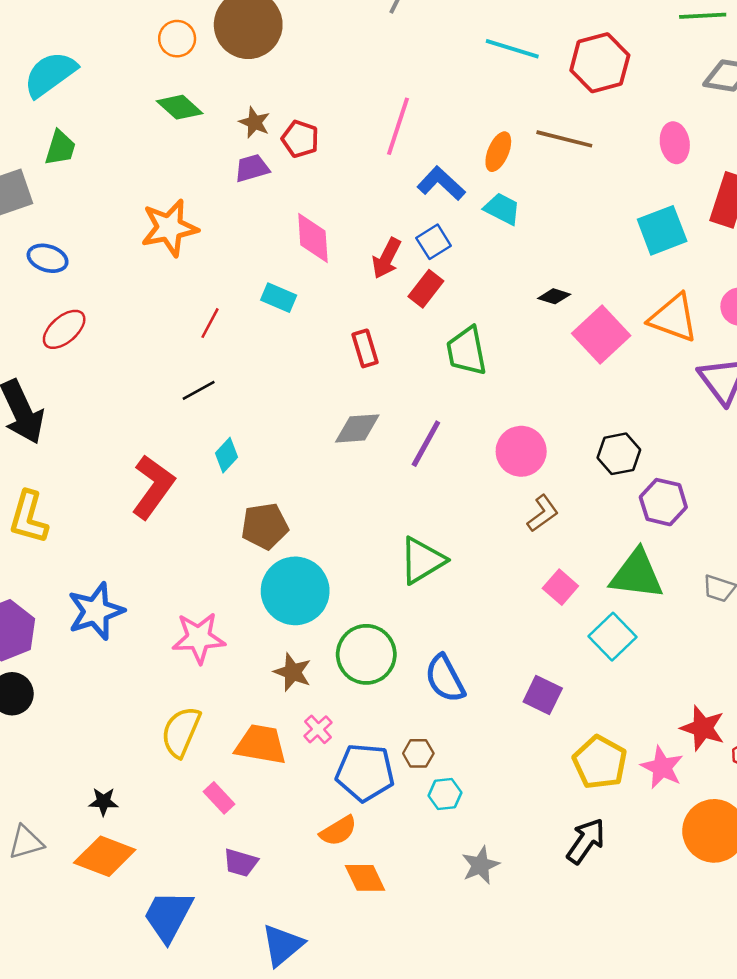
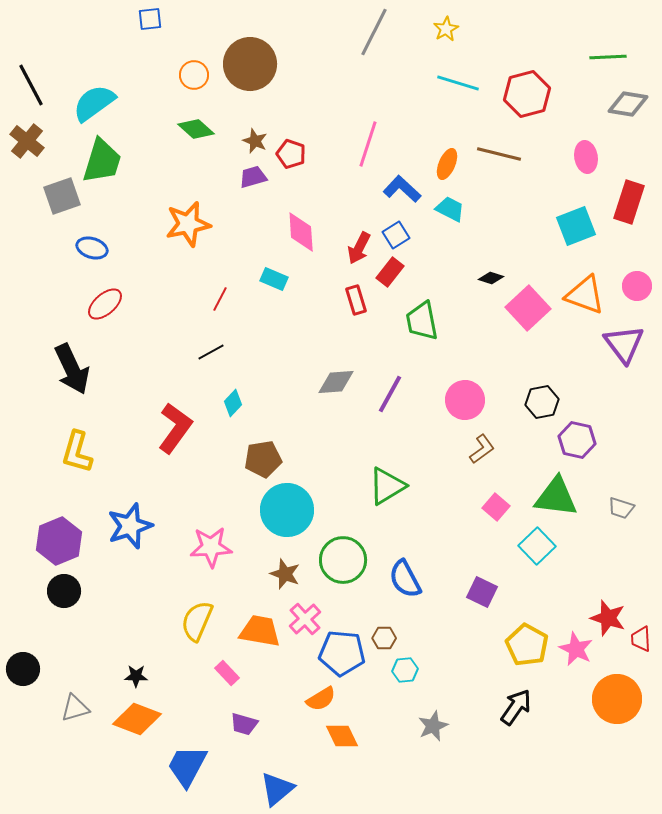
green trapezoid: (60, 148) -> (102, 161), size x1.6
red rectangle: (365, 348) -> (356, 300), moved
pink cross: (318, 729) -> (305, 619), size x1.4

